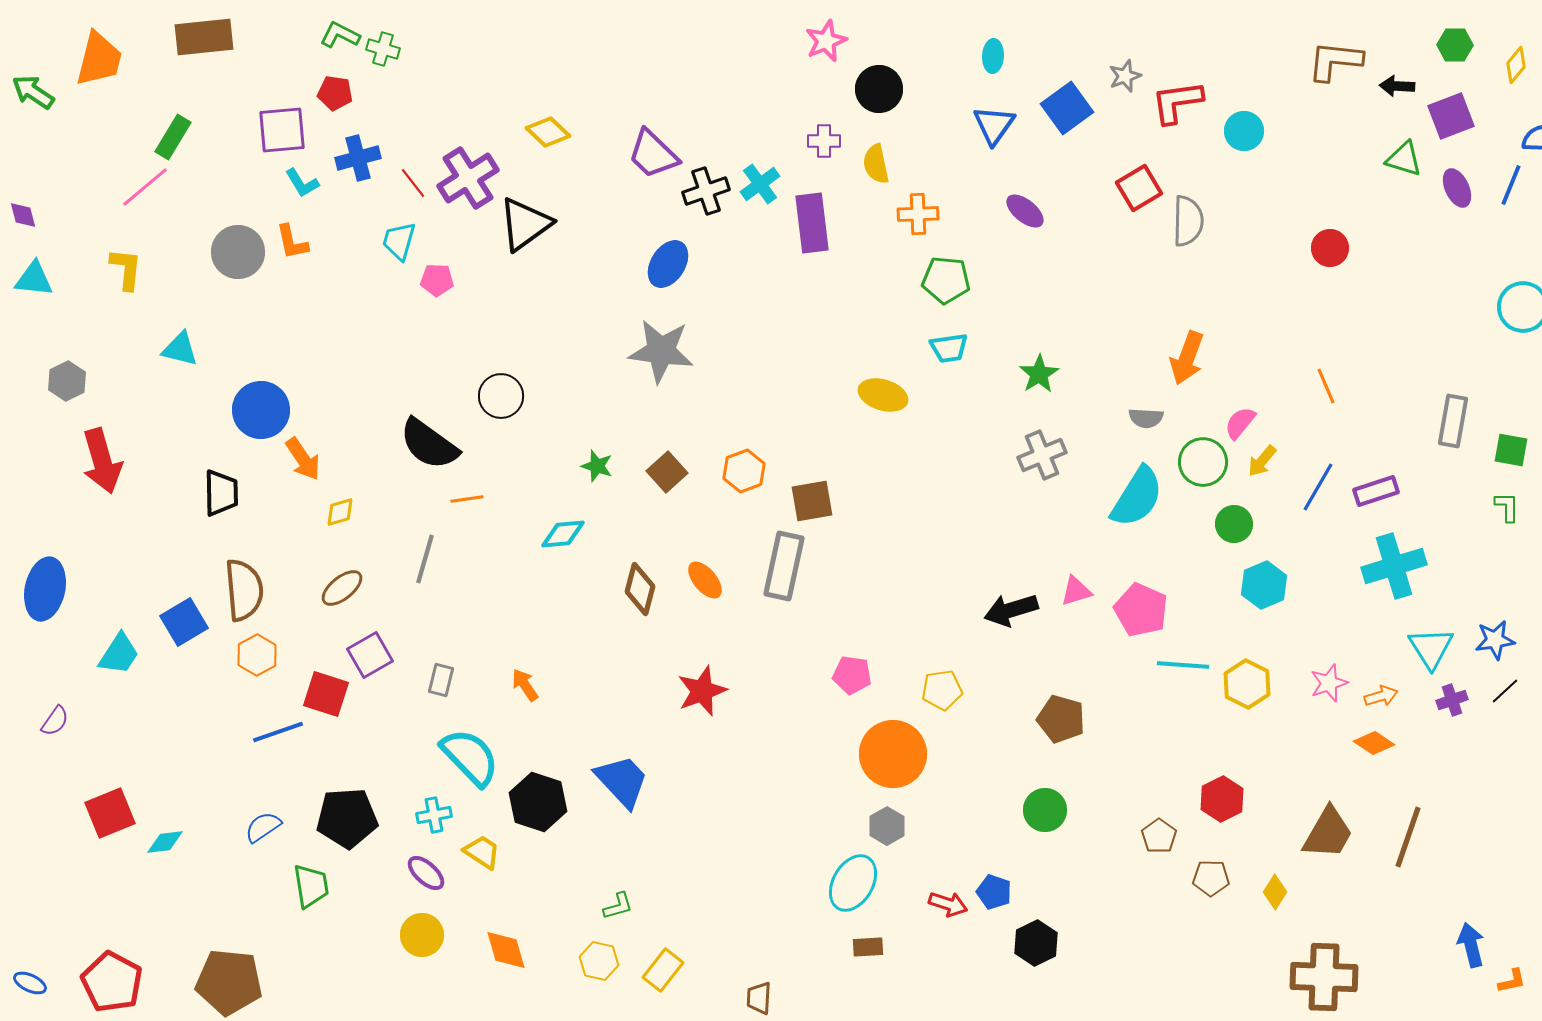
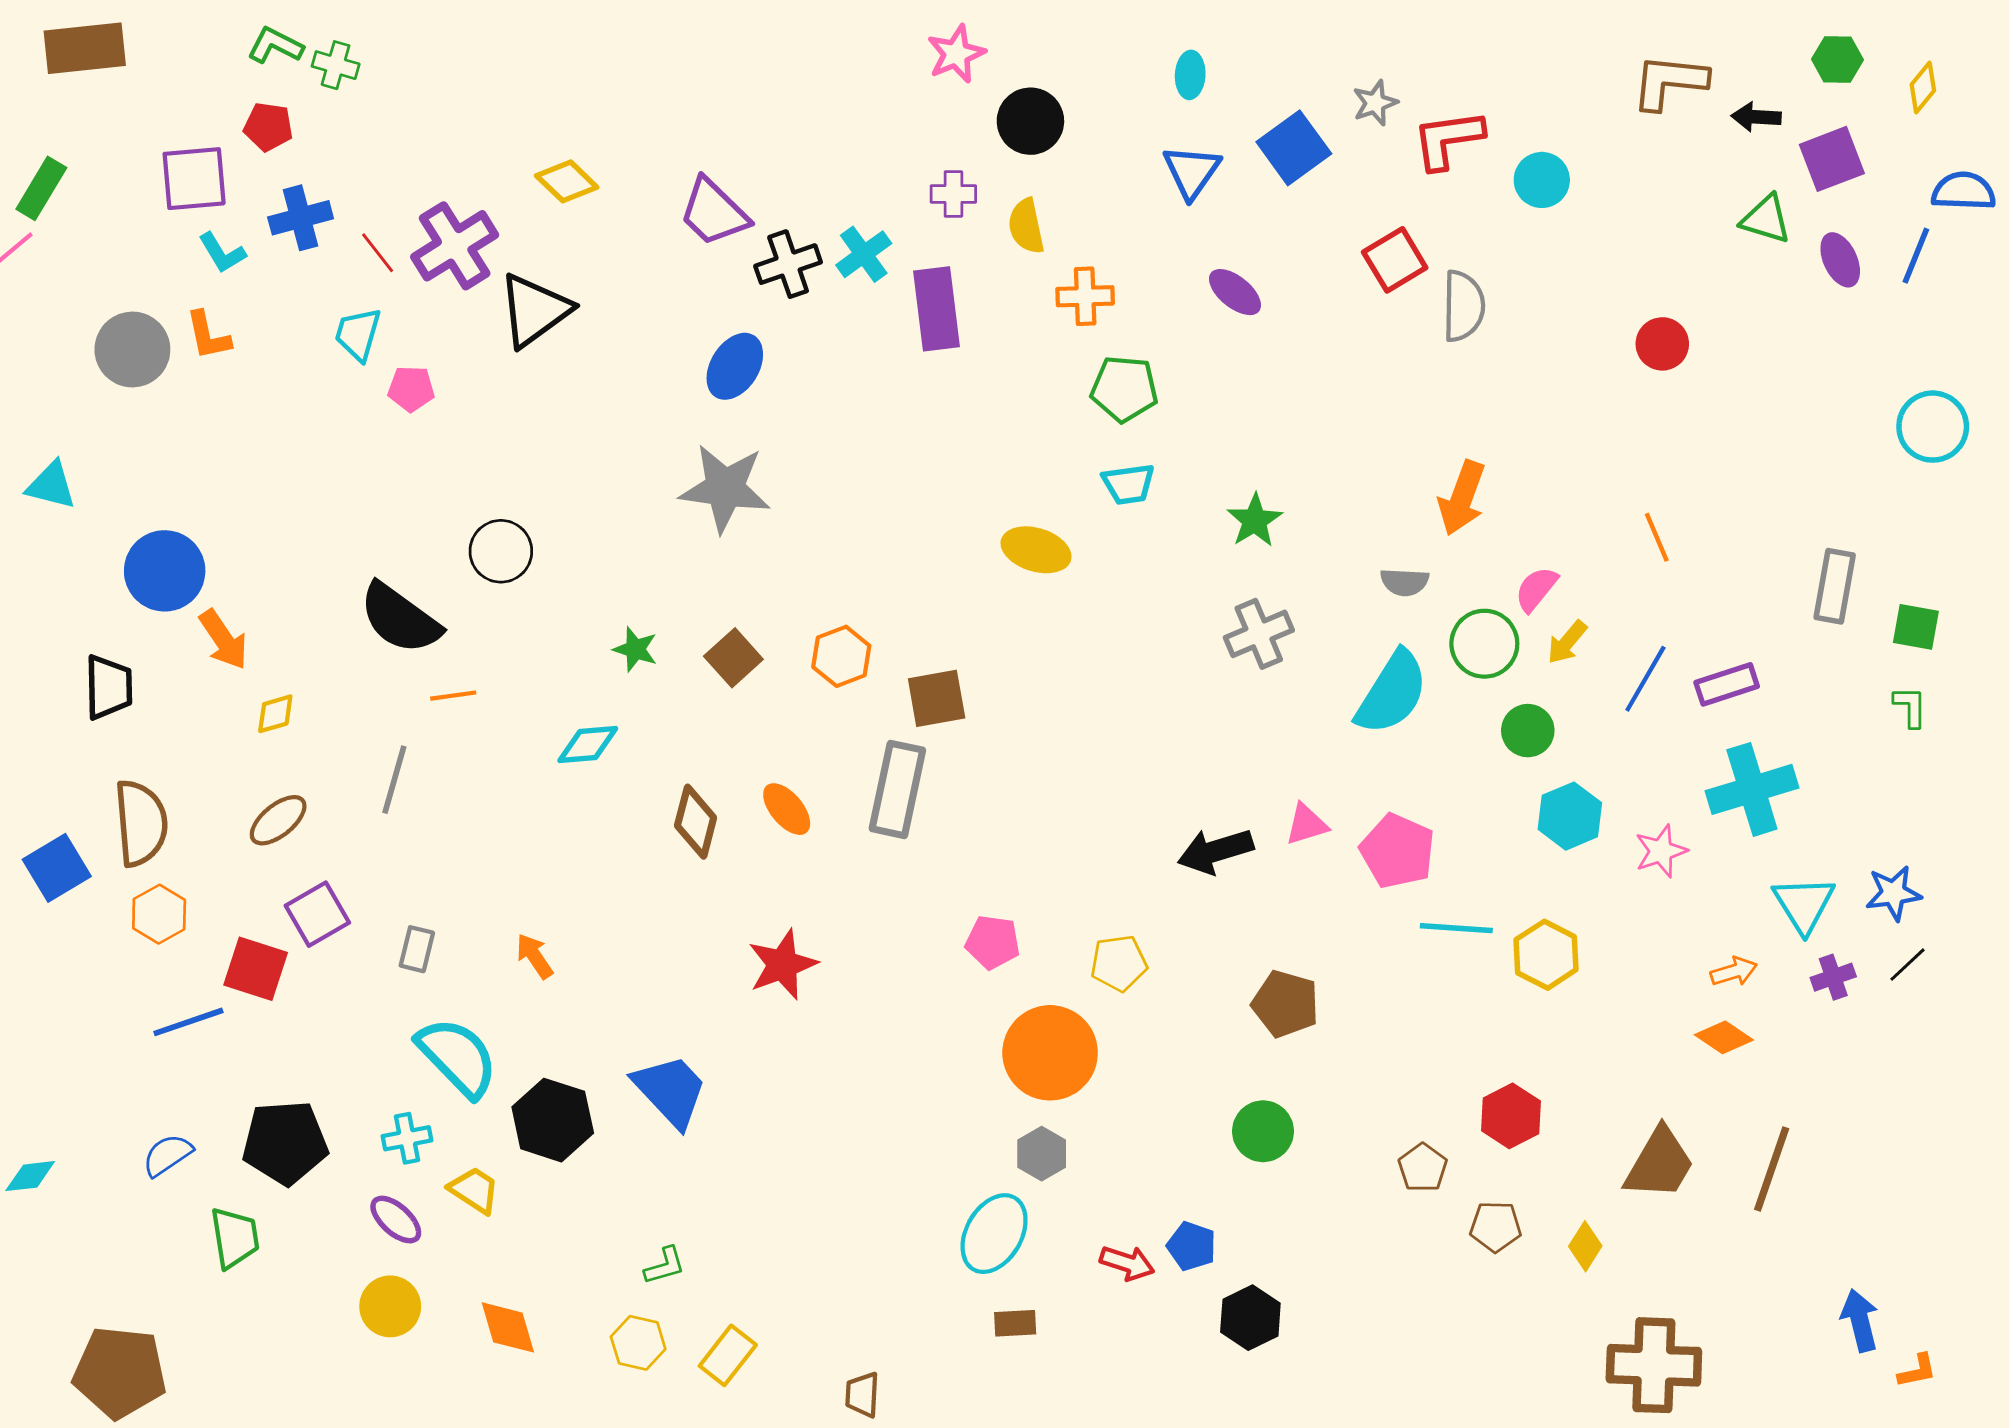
pink star: (1329, 683) -> (1661, 851), moved

